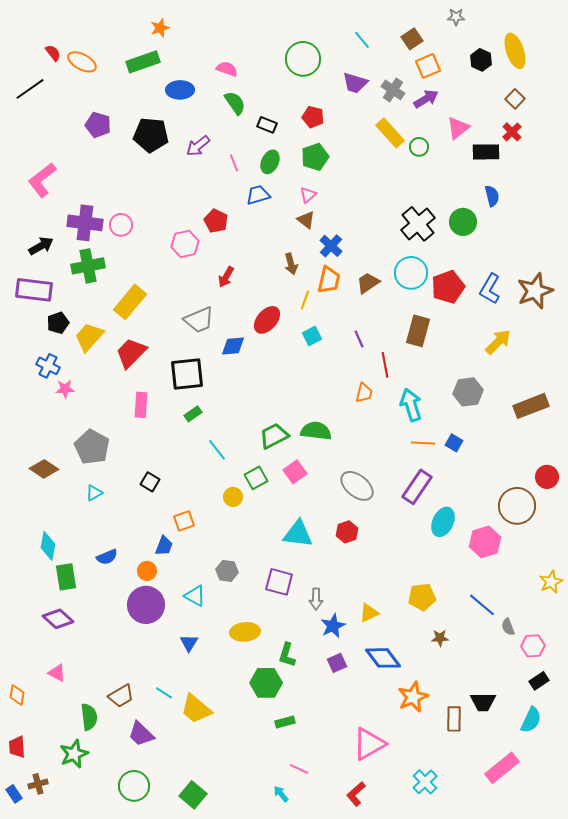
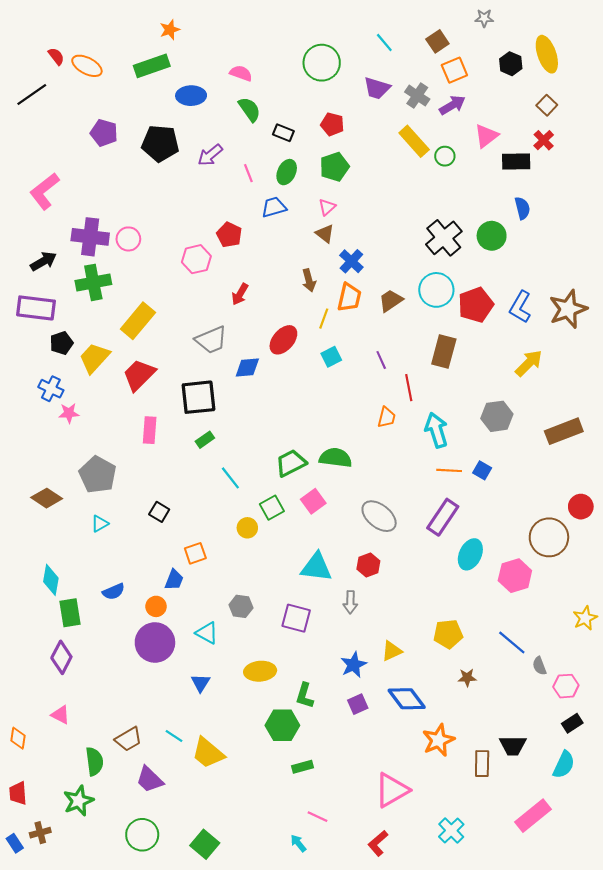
gray arrow: (316, 599) -> (350, 602), moved
purple diamond: (58, 619) -> (61, 657), turned 76

